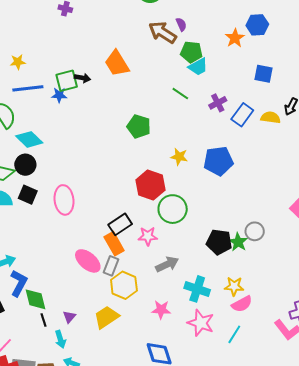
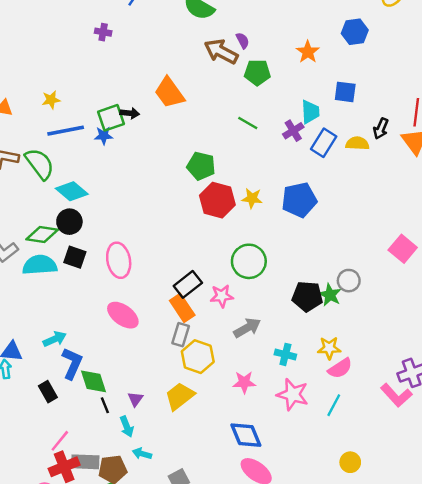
blue hexagon: (257, 25) -> (355, 32), moved
cyan trapezoid: (198, 67) -> (310, 112), moved, turned -60
red hexagon: (150, 185) -> (217, 200), moved
pink ellipse: (88, 261) -> (123, 315), moved
cyan cross: (197, 289) -> (285, 354), size x0.7

